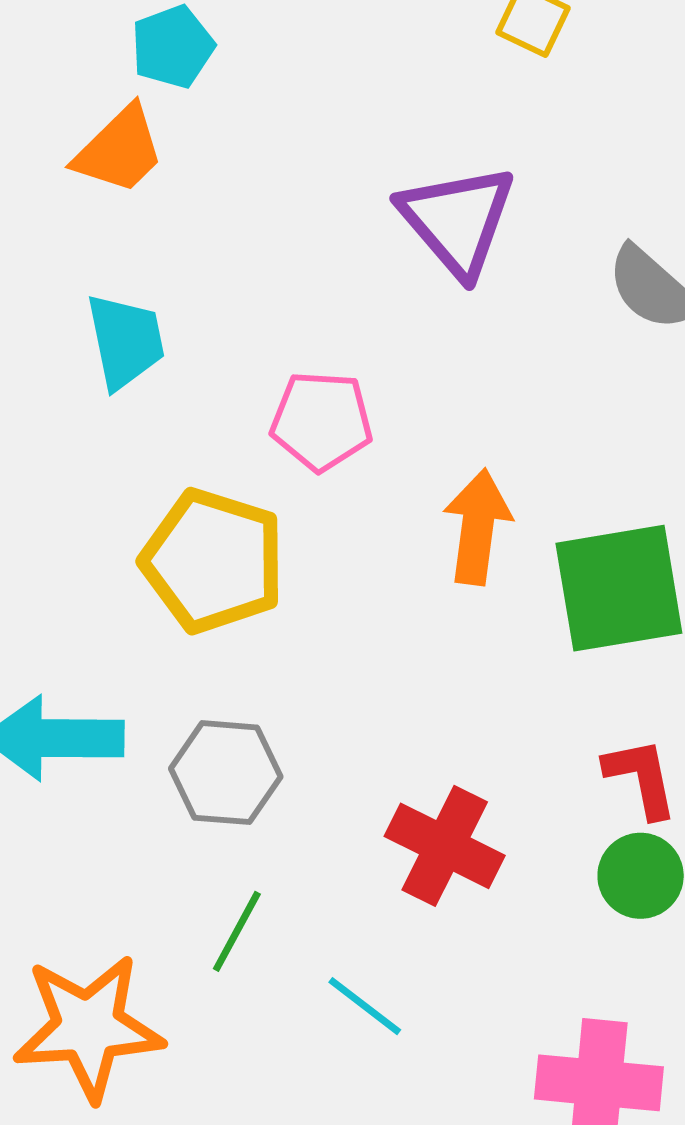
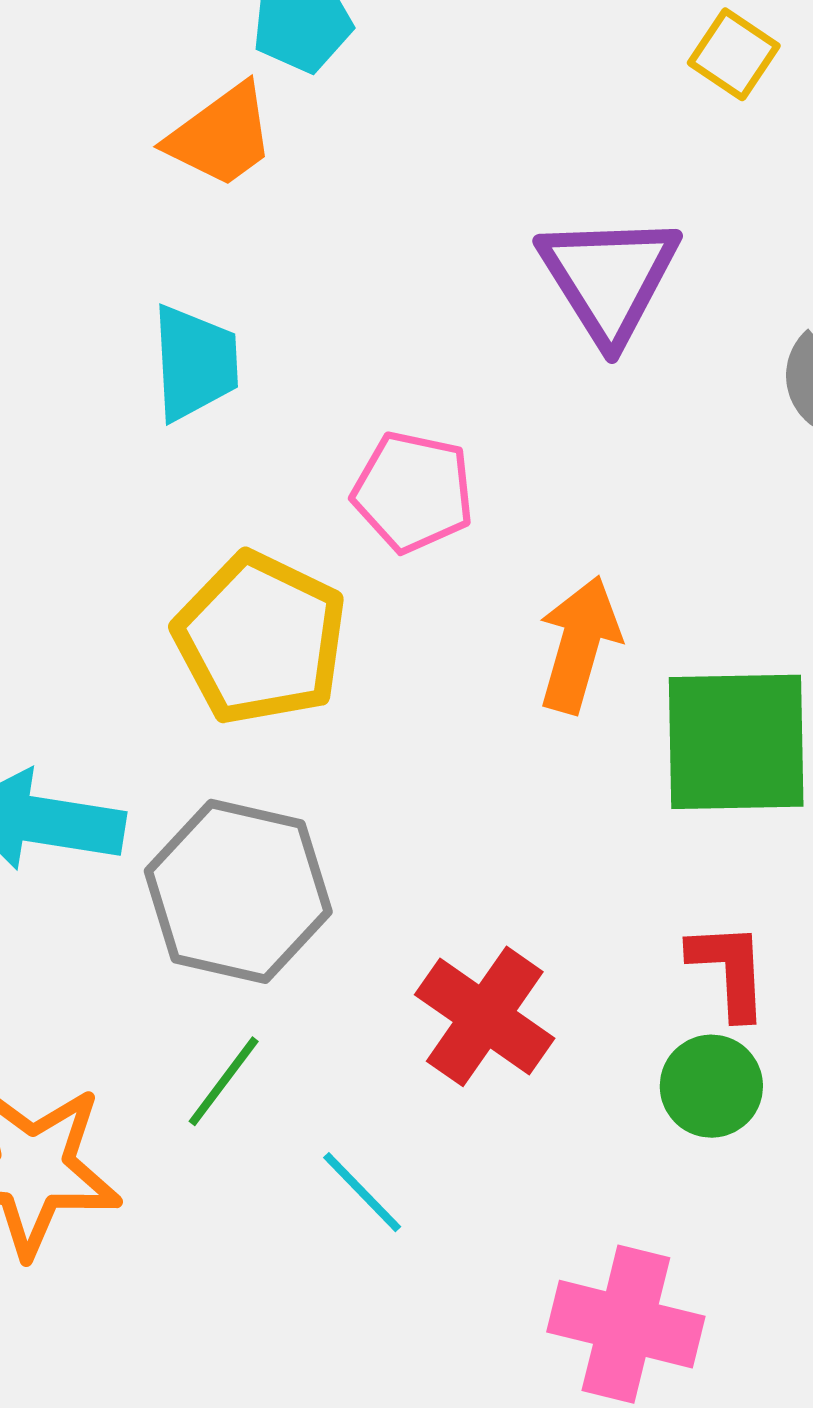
gray hexagon: (226, 773) -> (238, 891), size x1.4

